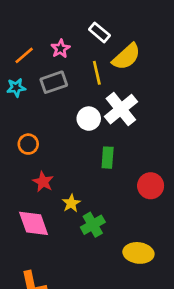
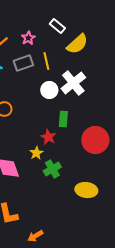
yellow line: (97, 73) -> (46, 61), moved
red star: (43, 182) -> (48, 137), moved
red circle: (151, 186) -> (95, 140), size x1.4

